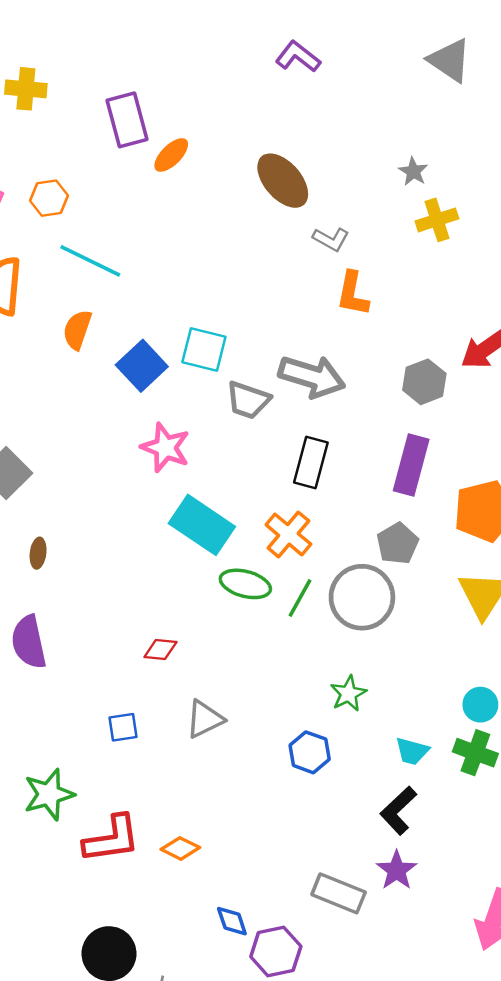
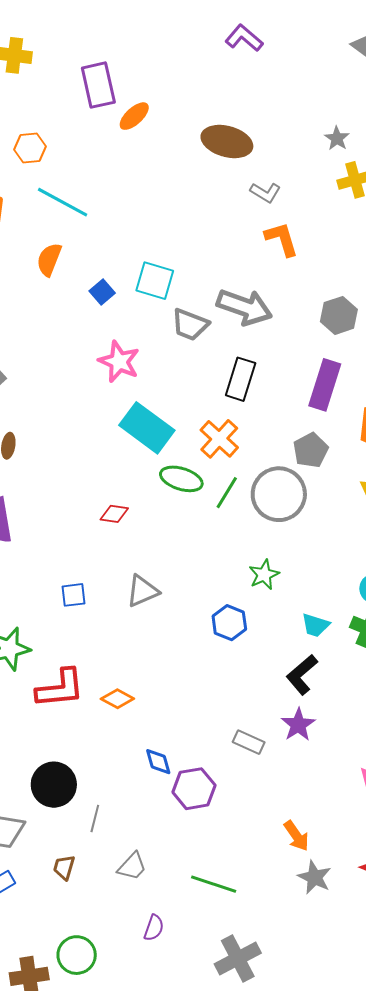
brown ellipse: (283, 181) -> (227, 141), turned -36
orange L-shape: (353, 294) -> (282, 239), turned 150
blue square: (142, 366) -> (102, 292), size x0.6
red diamond: (160, 649) -> (114, 514), moved
gray rectangle: (339, 893) -> (249, 742), size x0.7

